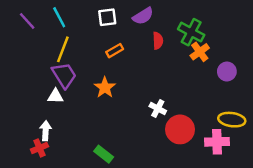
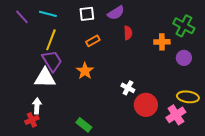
cyan line: (59, 17) -> (48, 14), turned -48
green cross: (191, 32) -> (184, 26), moved
orange cross: (200, 52) -> (162, 42), turned 35
white triangle: (55, 96) -> (45, 78), size x1.6
pink cross: (217, 142) -> (176, 115), turned -30

